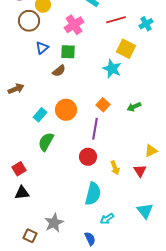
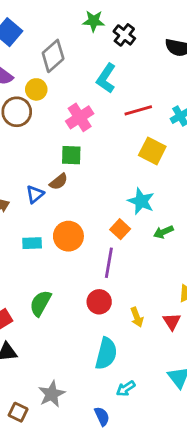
blue triangle: (42, 48) -> (35, 194), moved
cyan star: (112, 69) -> (141, 201), moved
cyan rectangle: (40, 115) -> (32, 243), turned 48
green semicircle: (46, 142) -> (40, 303), moved

